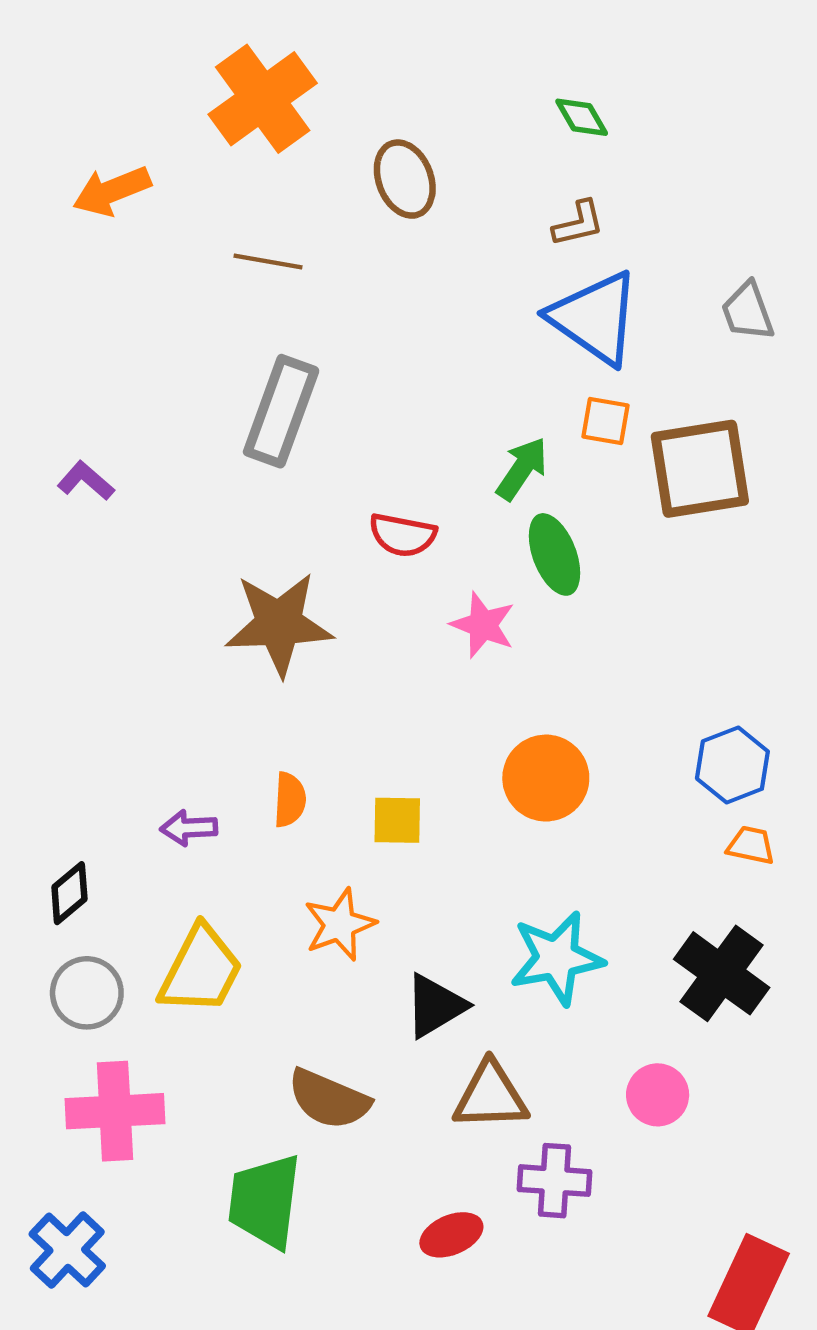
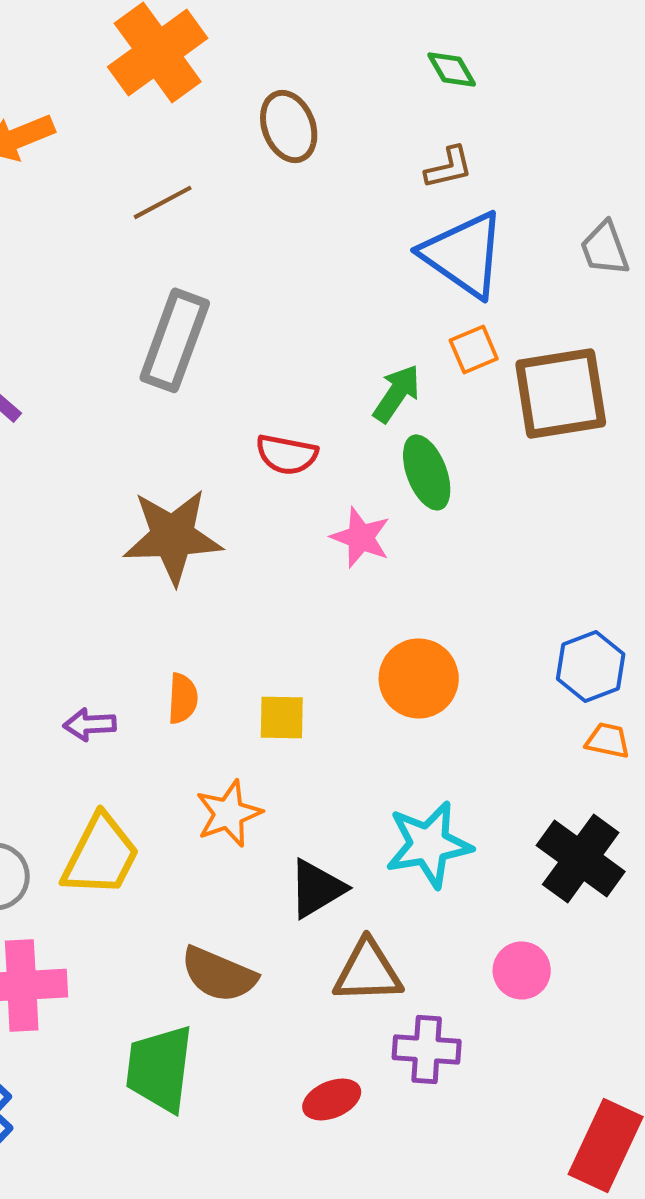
brown line: (268, 262) -> (163, 202), turned -38
orange square: (605, 421) -> (474, 349), turned -33

